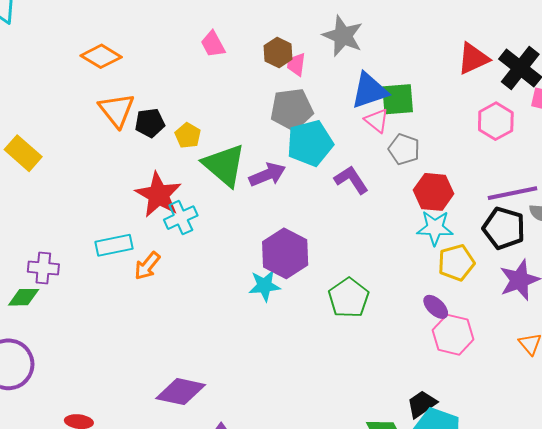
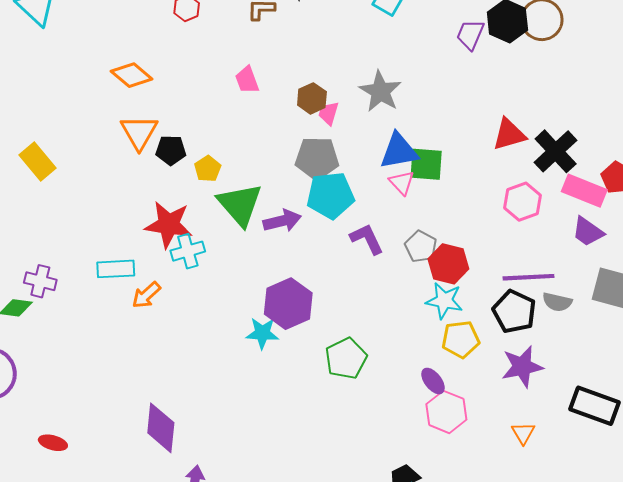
gray pentagon: (404, 149) -> (421, 246), moved
red star: (159, 195) -> (169, 225), turned -30
purple diamond: (181, 392) -> (161, 428), turned 75

